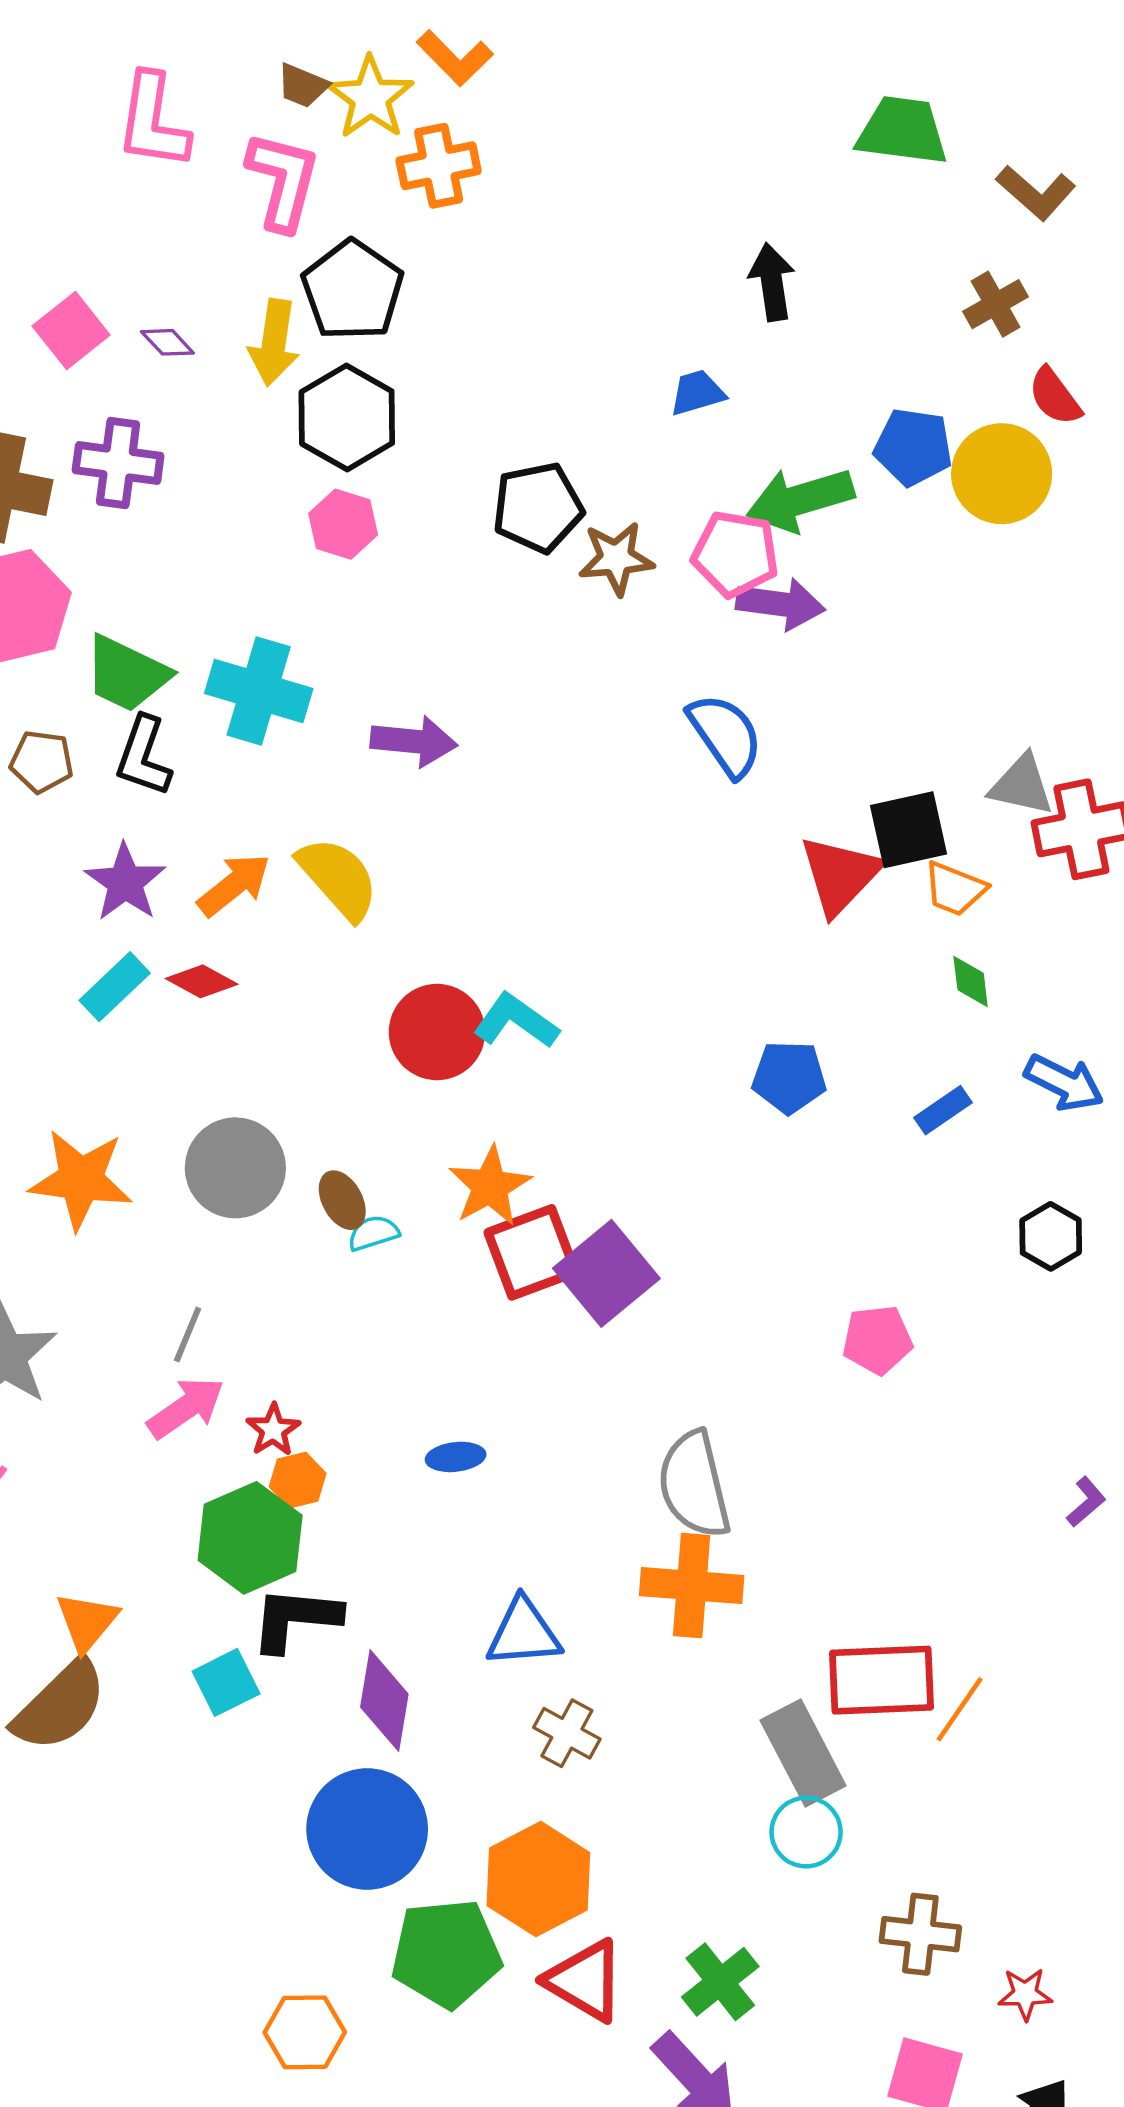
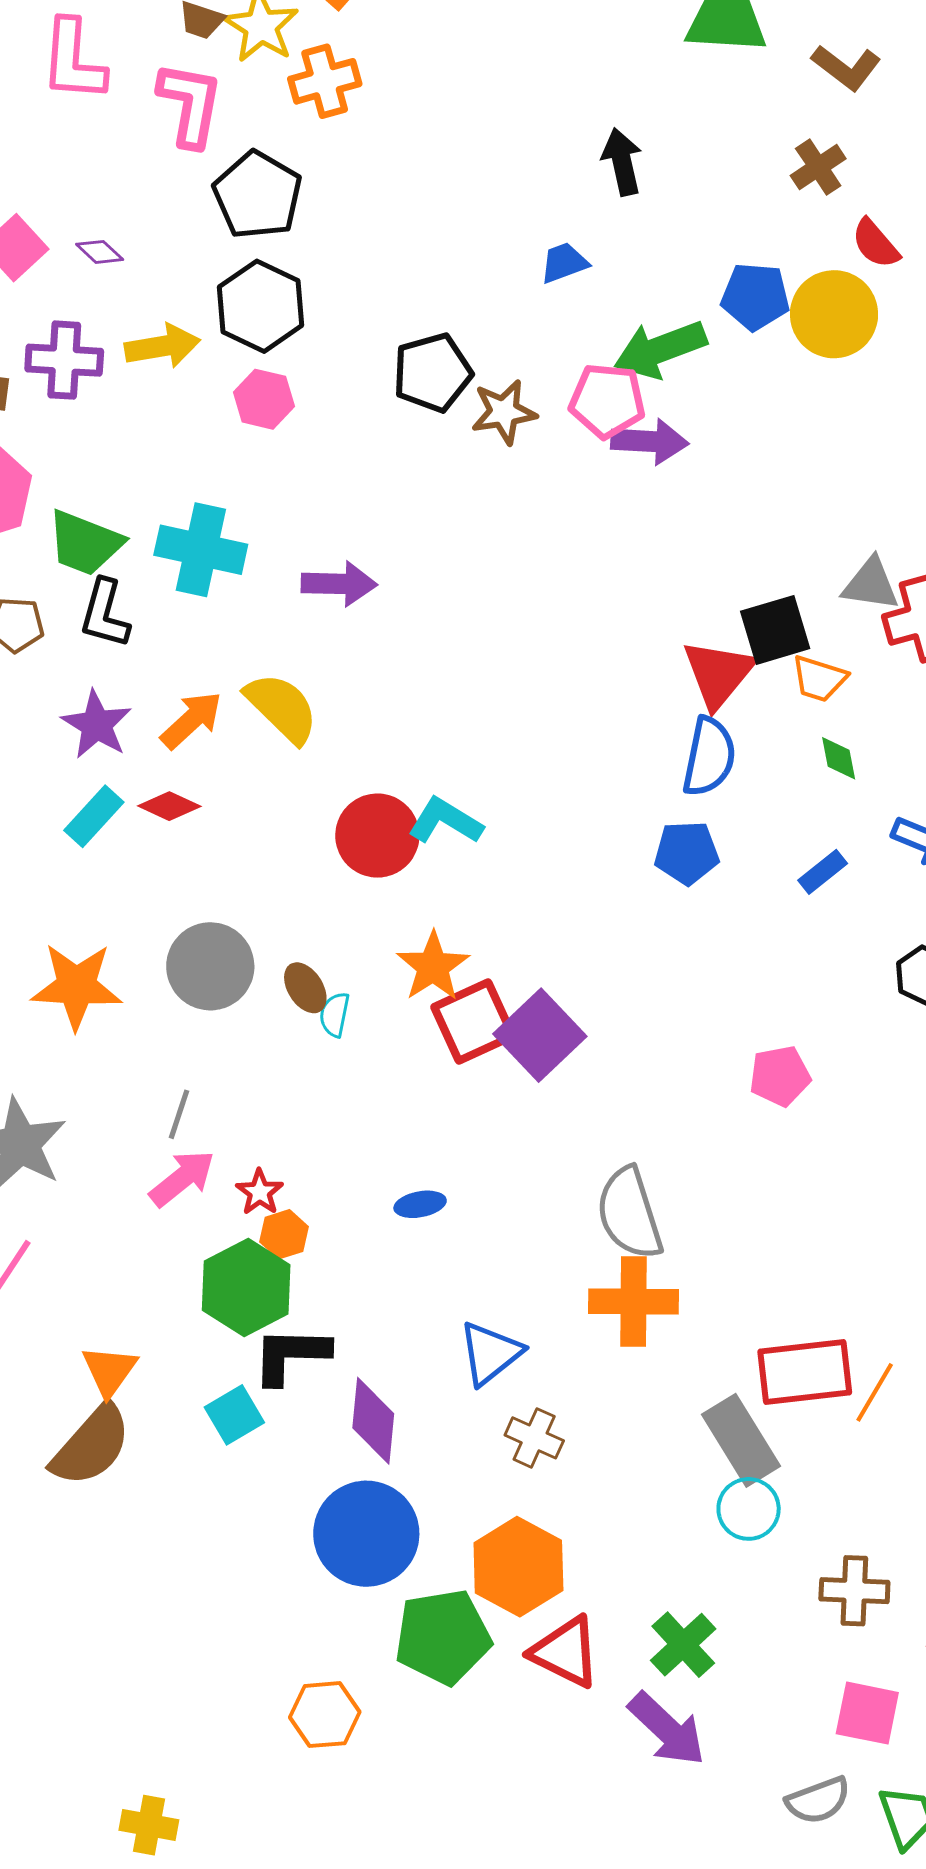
yellow arrow: (274, 343) -> (162, 346), moved, turned -104
blue semicircle: (725, 735) -> (709, 757), moved, turned 50
cyan semicircle: (373, 1233) -> (335, 1015), turned -57
blue triangle: (524, 1633) -> (490, 1353), turned -30

